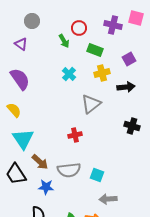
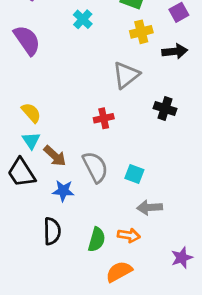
cyan cross: (69, 74) -> (83, 19), moved
yellow semicircle: (14, 110) -> (31, 113), moved
black cross: (132, 126) -> (165, 109), moved
cyan triangle: (23, 139) -> (31, 141), moved, size x0.6
gray semicircle: (69, 170) -> (95, 167), turned -110

